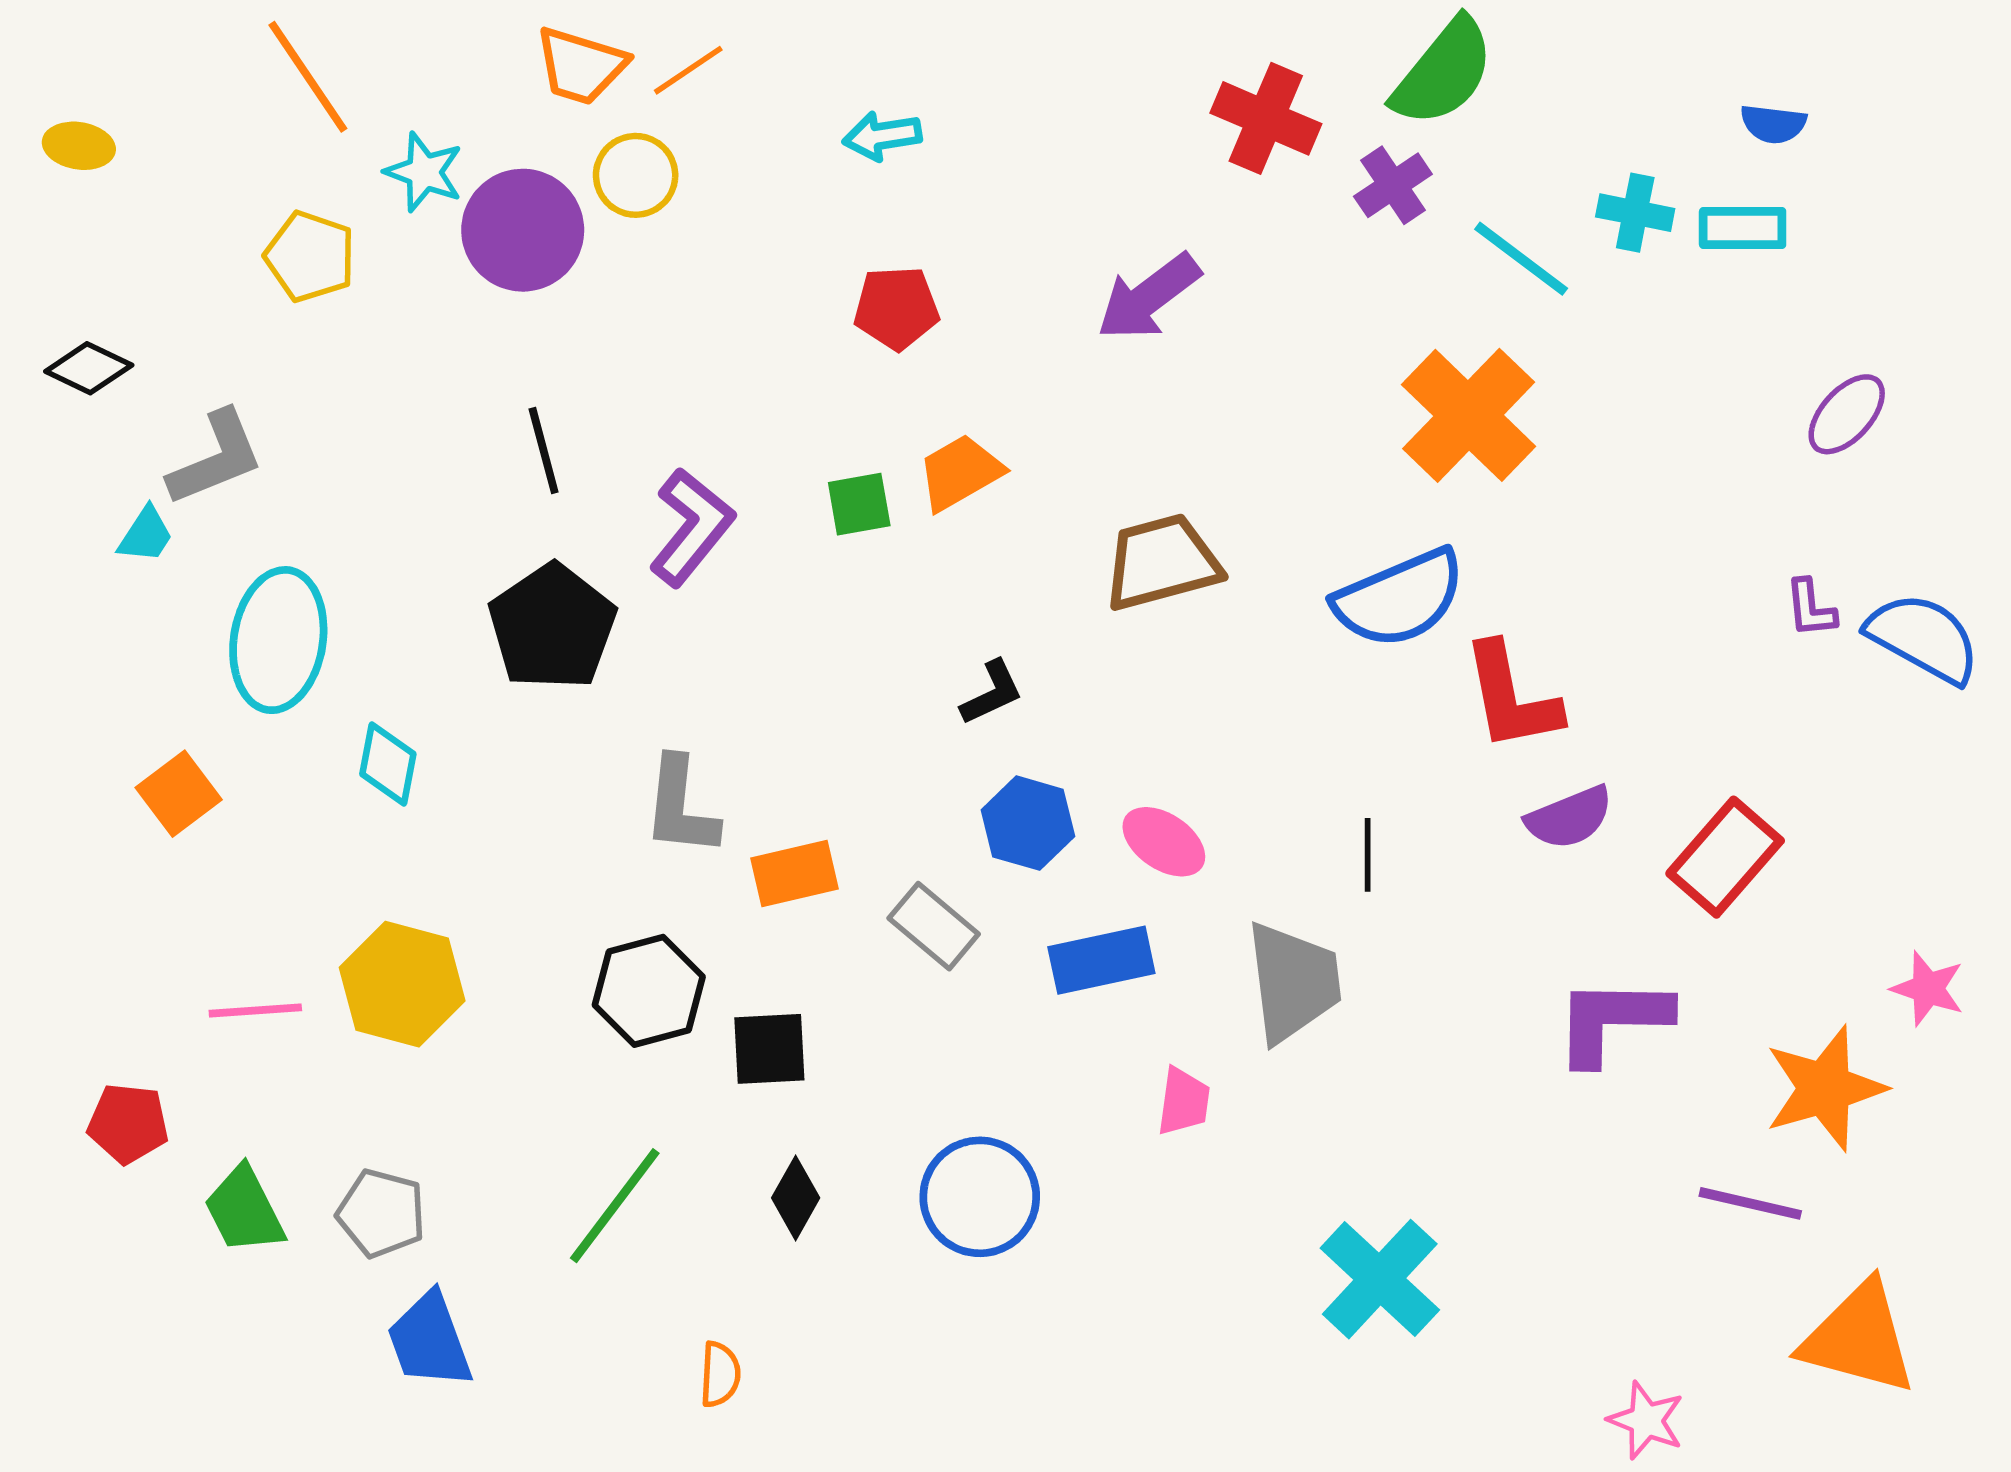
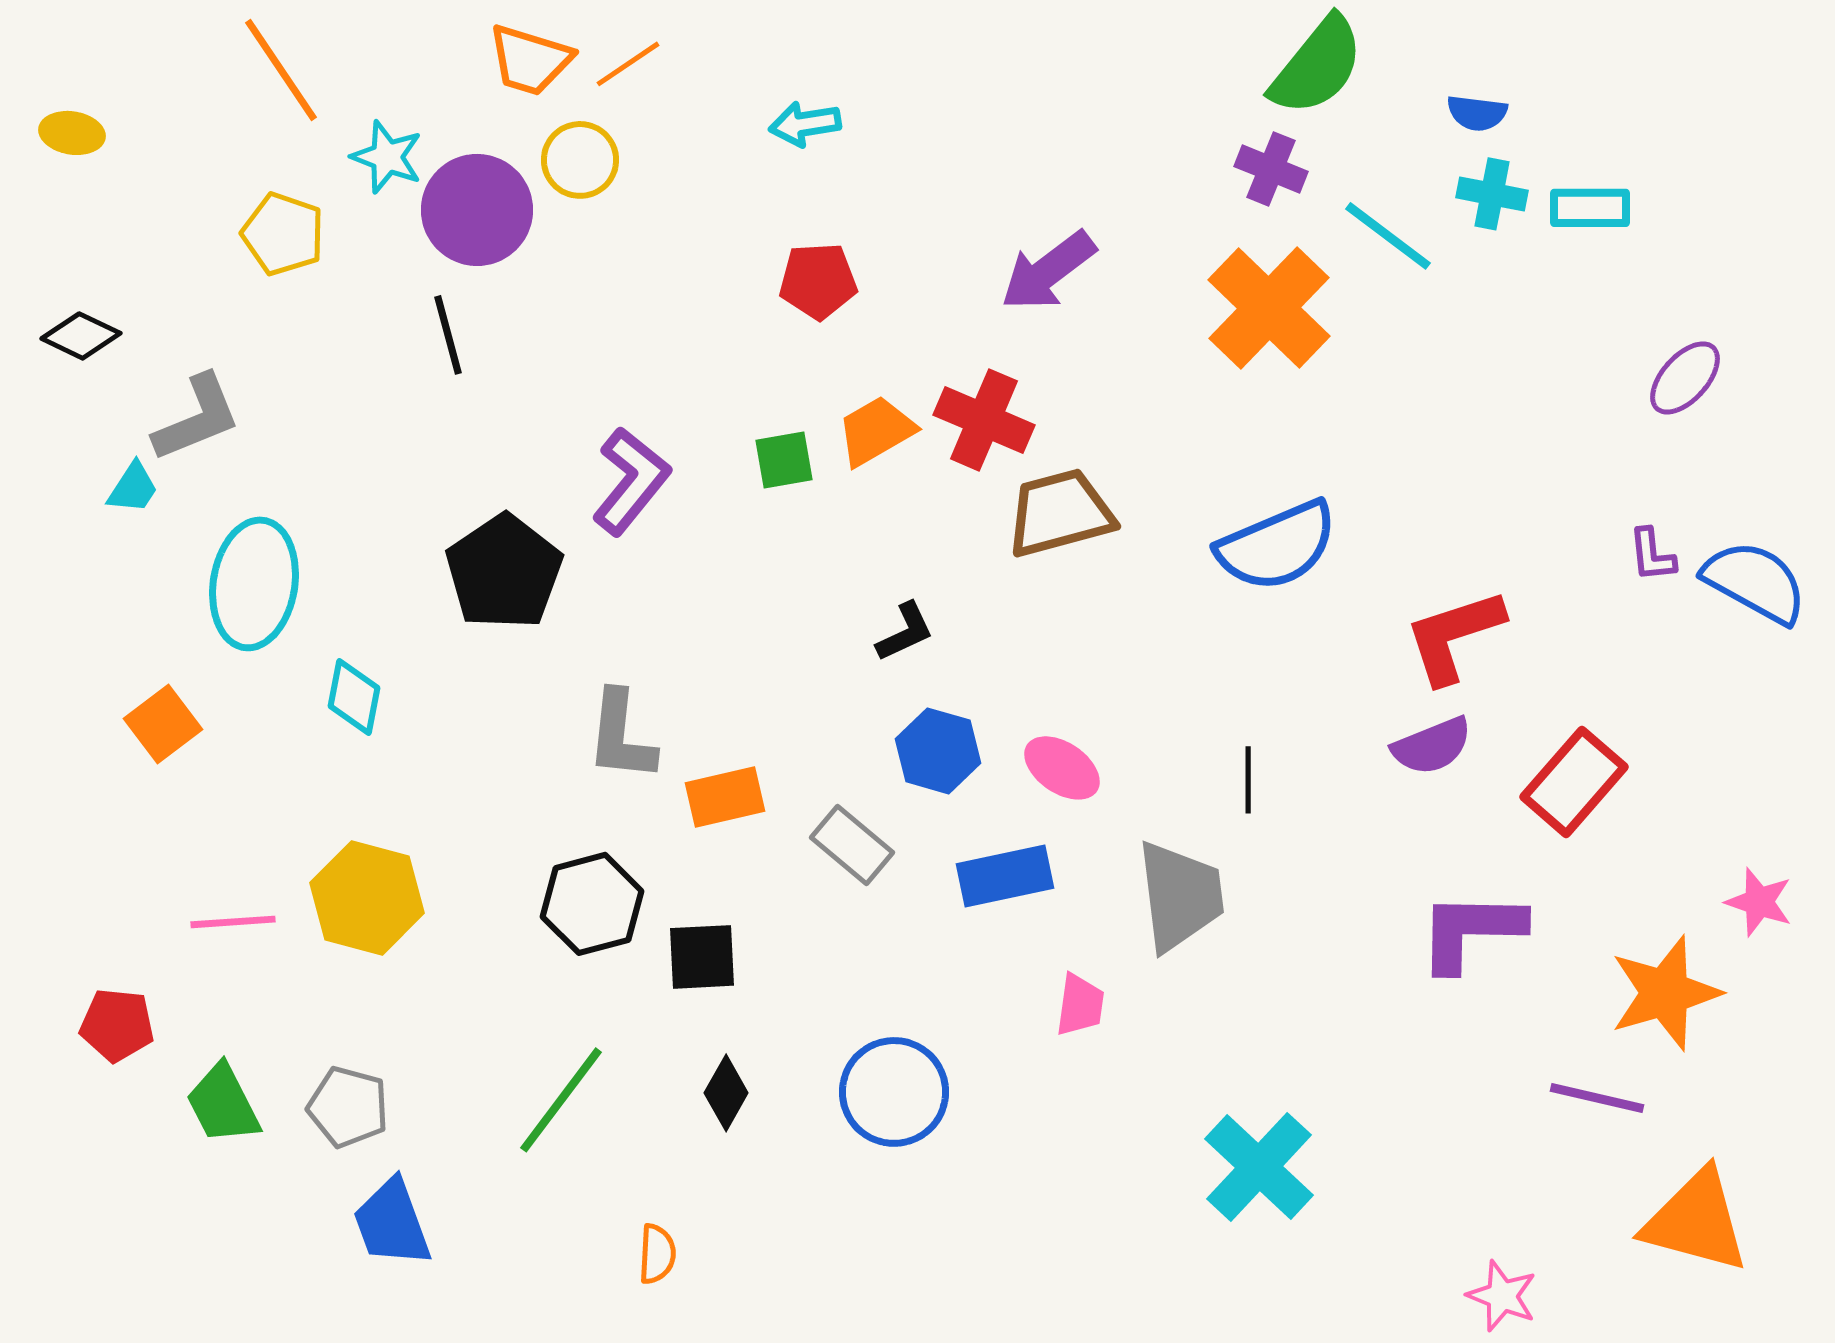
red cross: (1266, 118) -> (984, 420), moved
blue semicircle: (1773, 124) -> (1477, 113), moved
purple cross: (1393, 185) -> (1271, 169), turned -34
orange cross: (1469, 415) -> (1269, 308), moved
black line: (544, 450) -> (448, 335), moved
red L-shape: (1511, 697) -> (1454, 636), moved, turned 83

